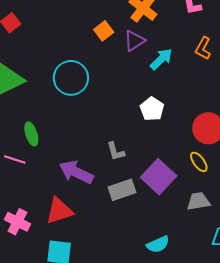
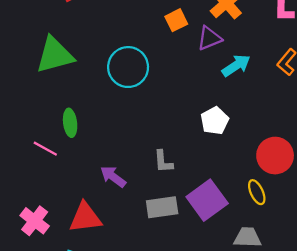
purple arrow: (76, 172) -> (113, 177), size x0.7

